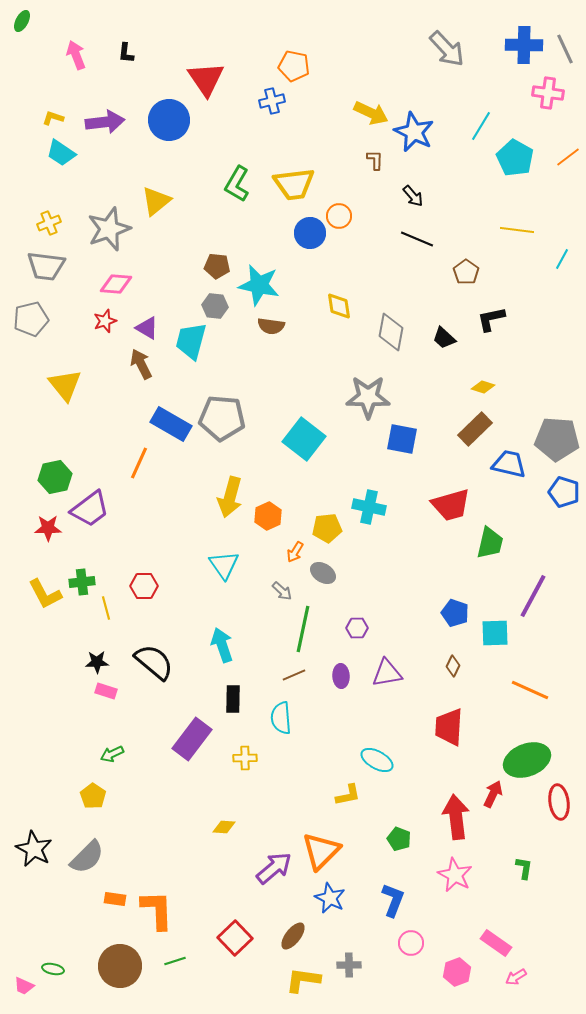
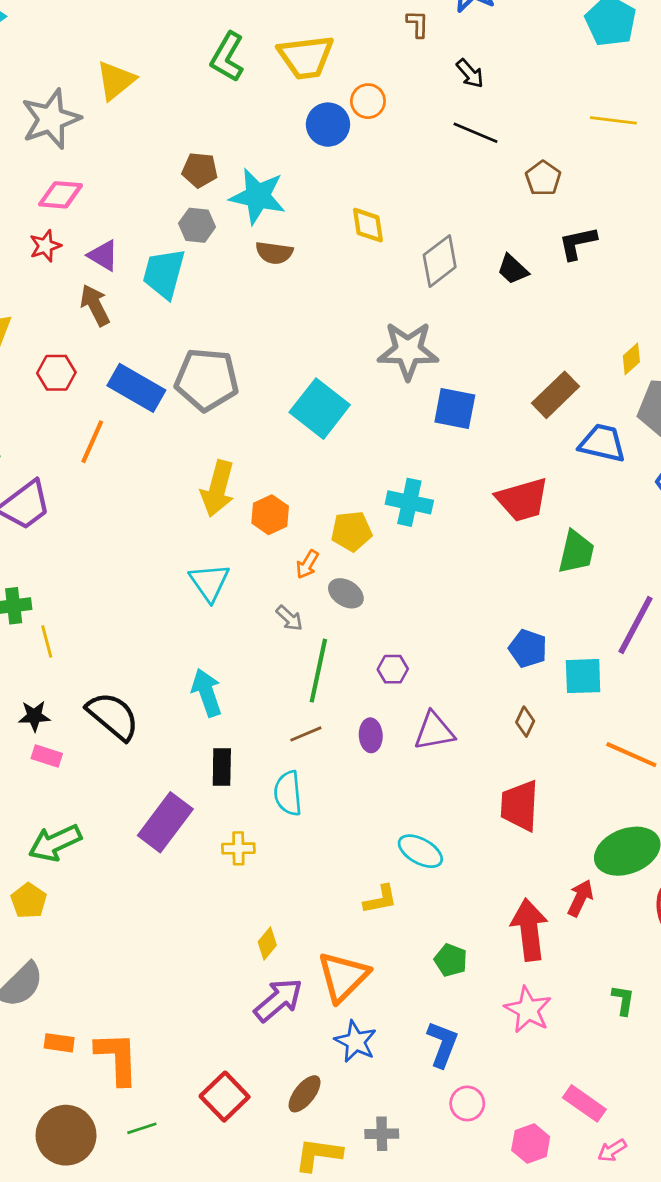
gray diamond: (391, 332) -> (440, 261), turned 42
yellow diamond: (483, 387) -> (631, 359), moved, turned -60
red hexagon: (144, 586) -> (56, 373), moved
green arrow: (112, 754) -> (55, 843), size x1.6
yellow diamond: (224, 827) -> (267, 944), moved, turned -55

